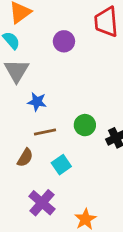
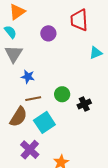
brown semicircle: (25, 158) -> (18, 117), size x1.5
cyan square: (61, 165) -> (44, 122), size x1.5

